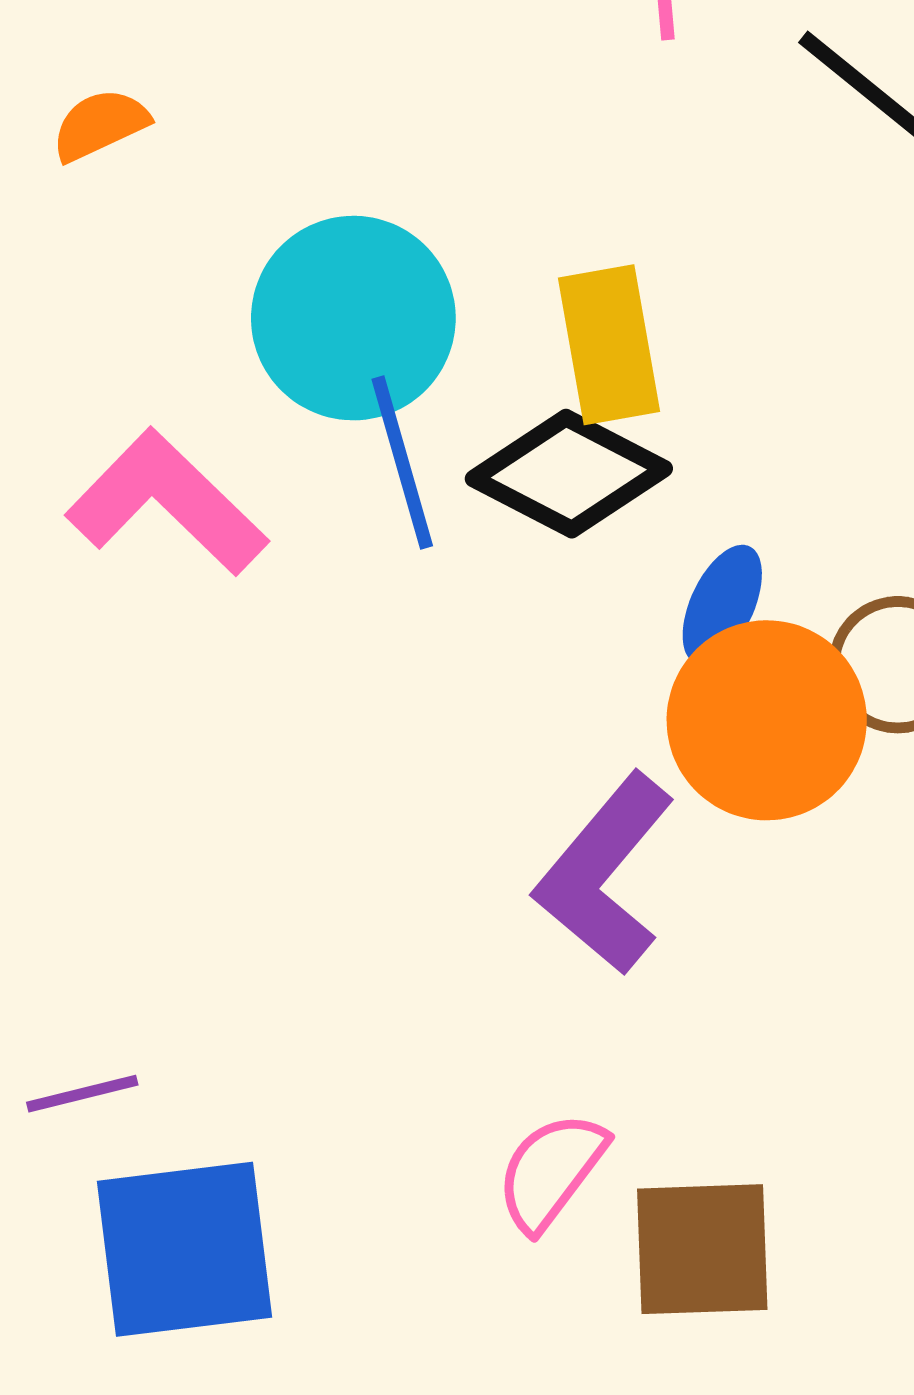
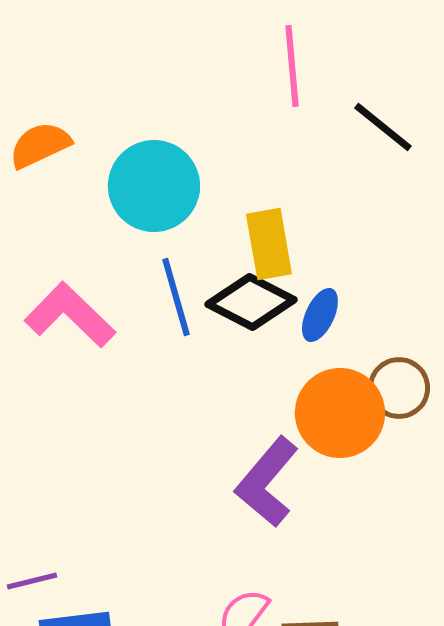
orange semicircle: (100, 125) -> (40, 145), size x1.4
cyan circle: (353, 318) -> (154, 186), moved
blue ellipse: (722, 605) -> (320, 315), moved

